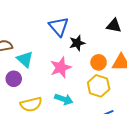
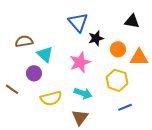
orange circle: (99, 62) -> (118, 49), moved

